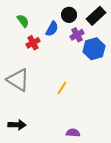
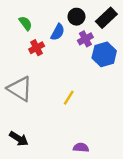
black arrow: (17, 125) -> (19, 139), turned 30

